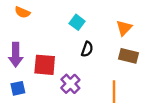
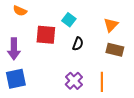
red square: (45, 65) -> (46, 35), moved
purple cross: (70, 84) -> (74, 81), moved
blue square: (18, 88) -> (16, 79), size x1.5

